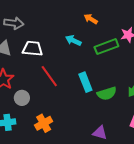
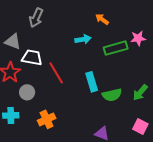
gray arrow: (14, 23) -> (36, 18), moved, turned 102
cyan arrow: (73, 40) -> (83, 39), turned 140
white trapezoid: (33, 49) -> (32, 58), moved

